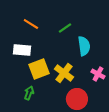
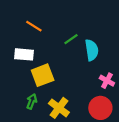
green line: (65, 28) -> (71, 39), moved
yellow cross: (64, 73) -> (59, 108), moved
red circle: (77, 99) -> (100, 108), moved

